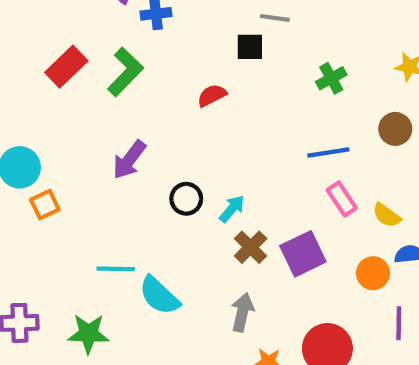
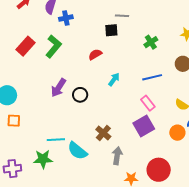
black circle: (186, 199) -> (80, 95), moved
pink rectangle: (342, 199) -> (148, 103), moved
orange square: (45, 205) -> (14, 121), moved, turned 32
cyan arrow: (232, 209) -> (114, 79), moved
brown cross: (251, 247) -> (103, 133), moved
green star: (88, 334) -> (43, 159), moved

